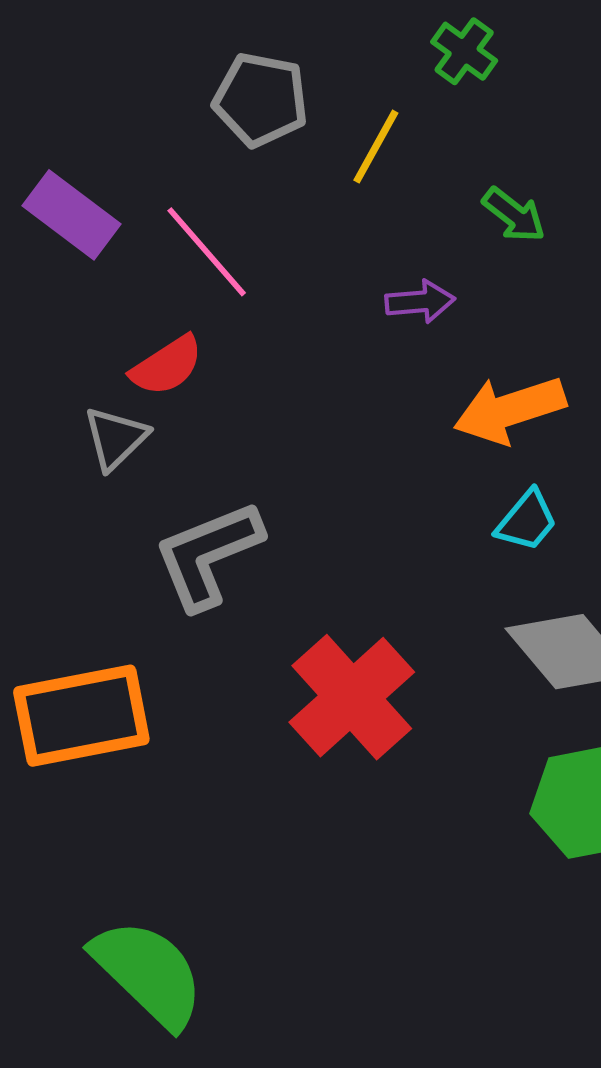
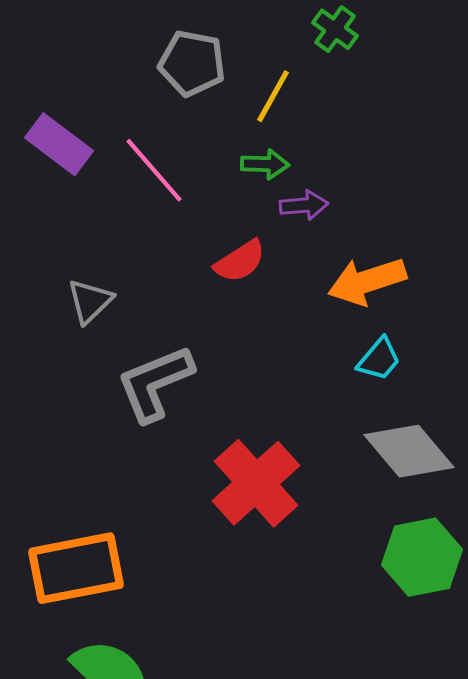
green arrow: (514, 215) -> (265, 164), moved, turned -36
red semicircle: (167, 366) -> (240, 261), moved
orange rectangle: (81, 716) -> (76, 568), moved

